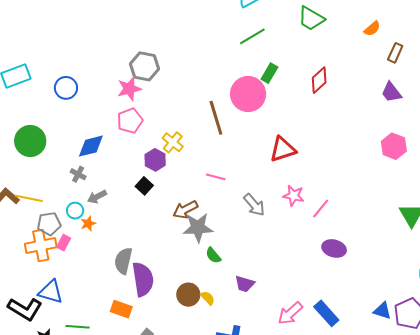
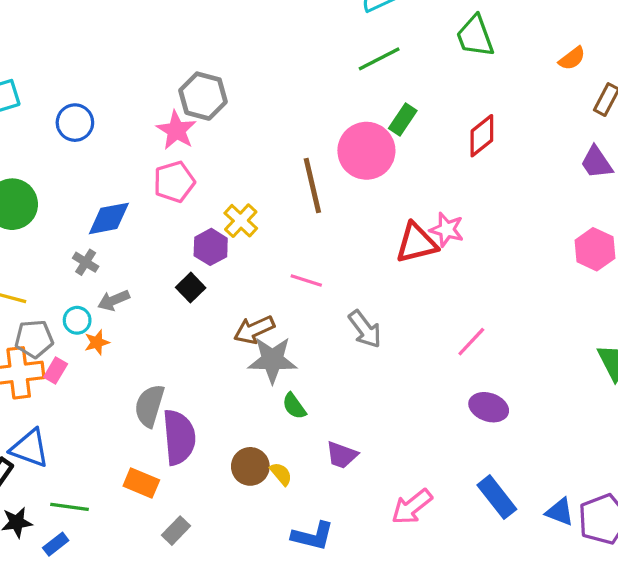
green trapezoid: (311, 19) -> (475, 36), turned 36
pink star: (129, 89) -> (176, 130), turned -30
pink star: (294, 196) -> (447, 230), moved
blue rectangle: (326, 313) -> (497, 497), moved

